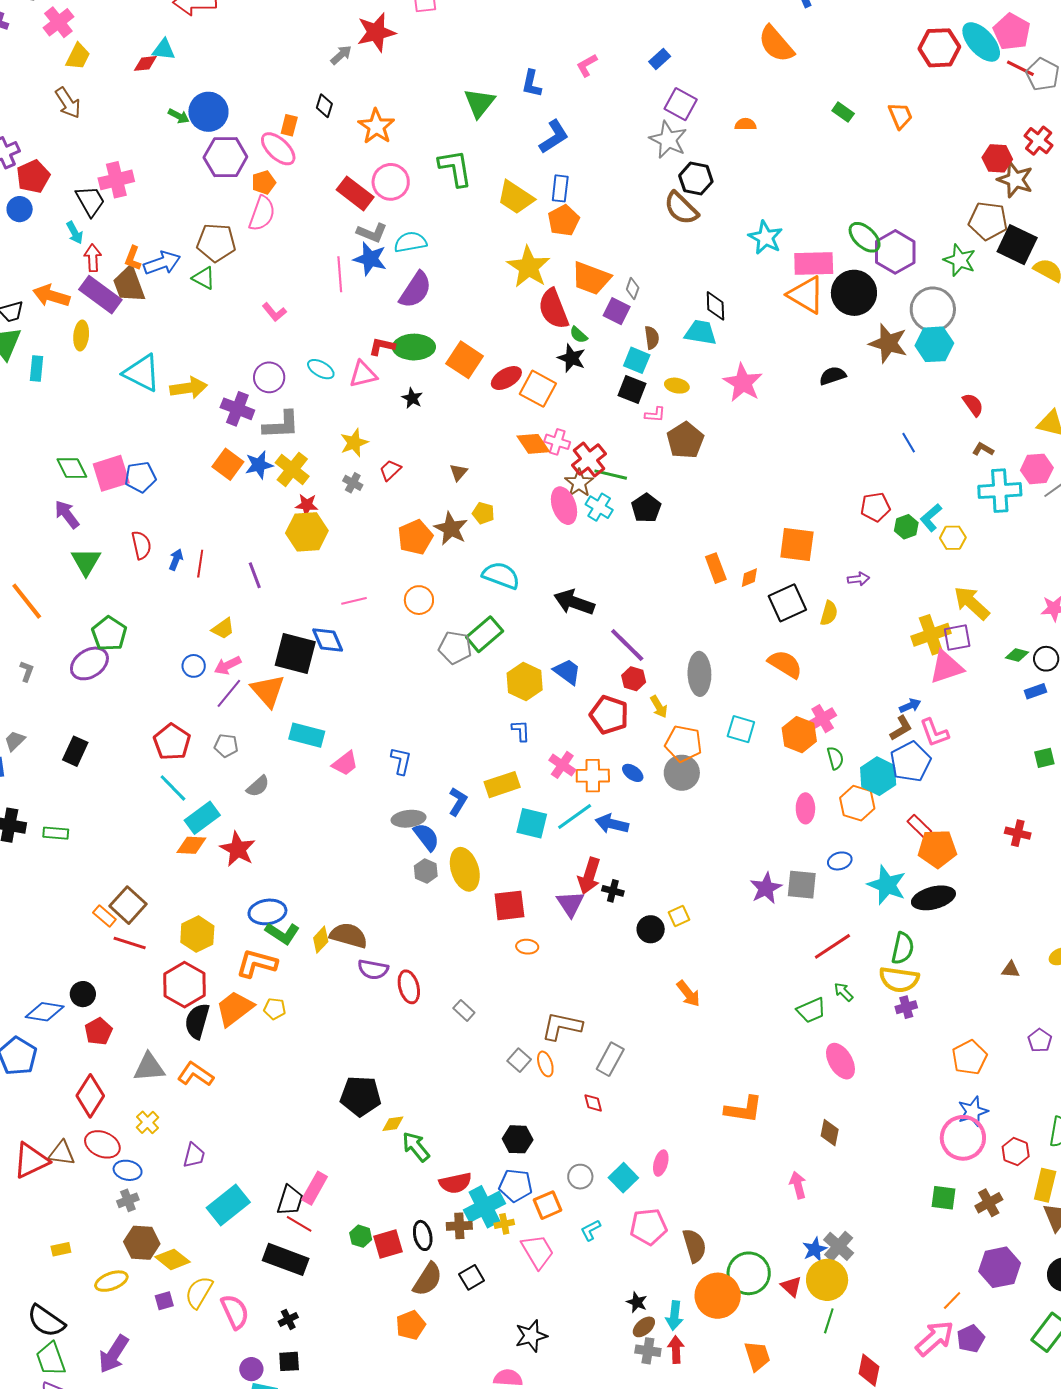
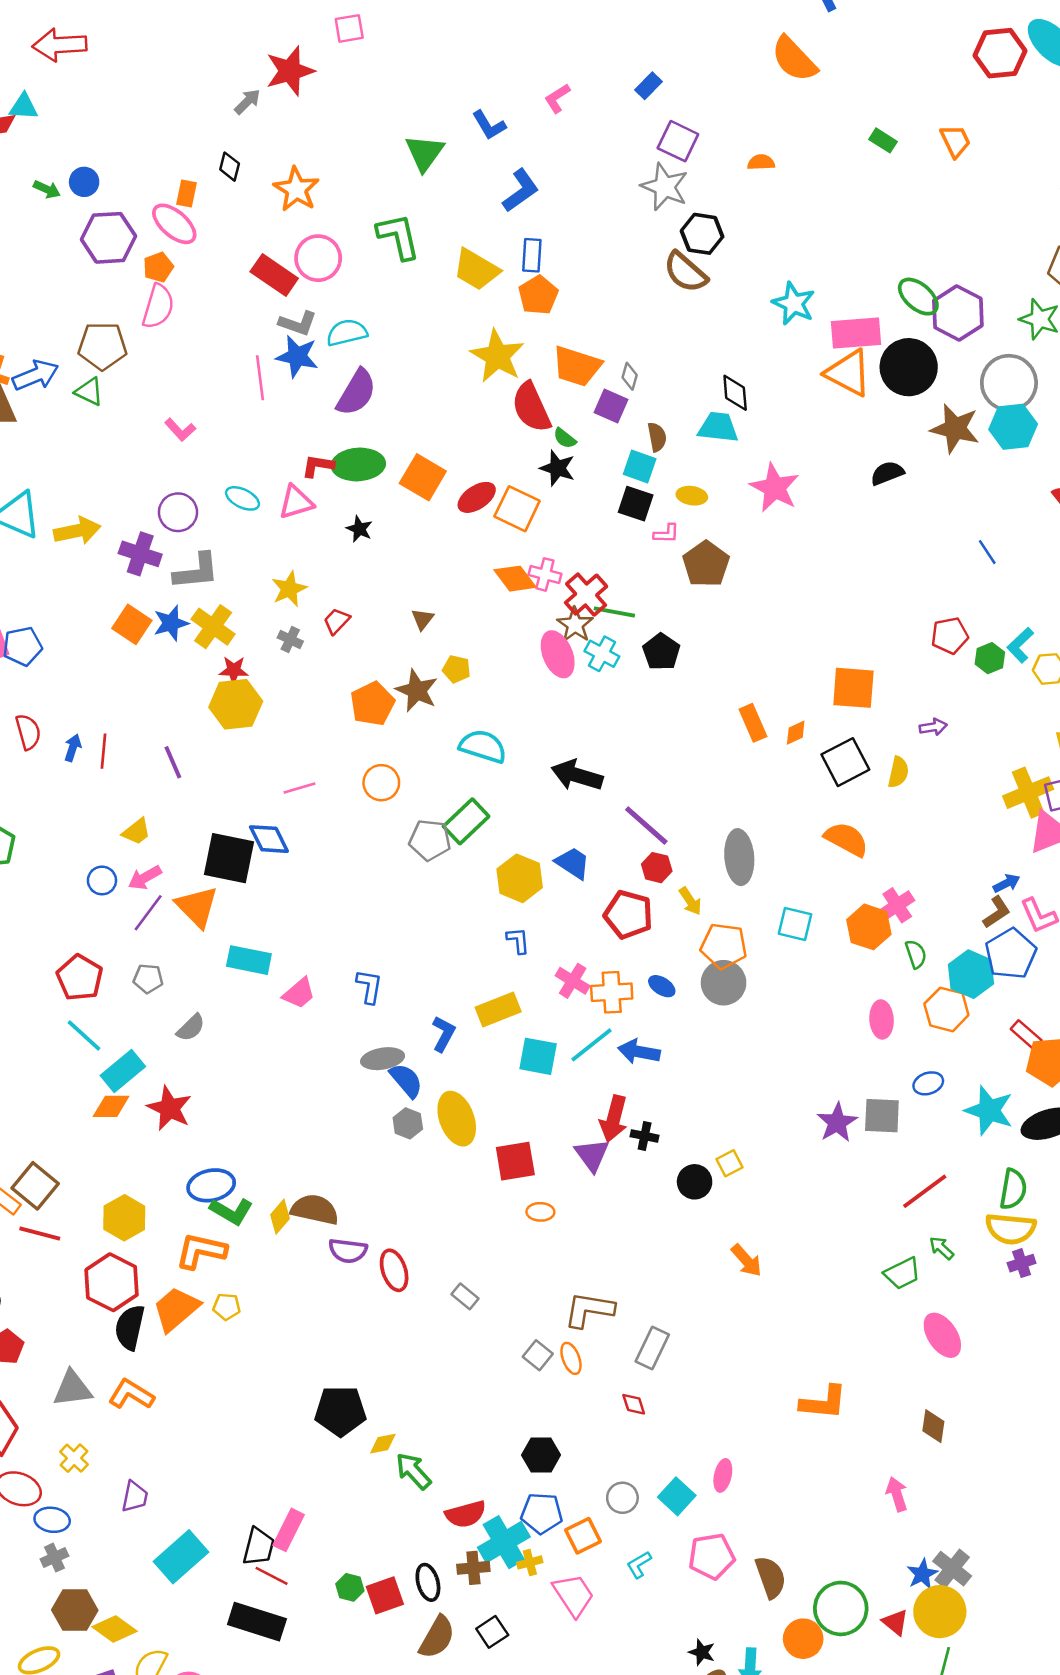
blue L-shape: (532, 84) -> (489, 125), turned -40
blue circle: (208, 112) -> (84, 182), size x0.6
orange circle: (718, 1296) -> (803, 1639), size x0.7

